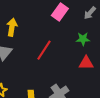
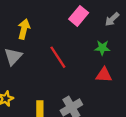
red line: (44, 50) -> (58, 57), turned -70

